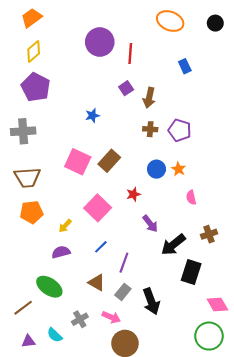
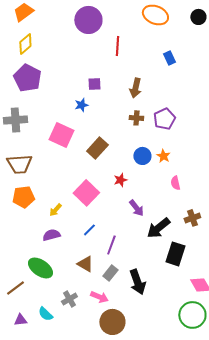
purple circle: (100, 42) -> (88, 20), moved
purple square: (126, 88) -> (94, 84), moved, turned 32
purple pentagon: (180, 130) -> (164, 119), turned 30
pink square: (78, 162) -> (61, 135), moved

